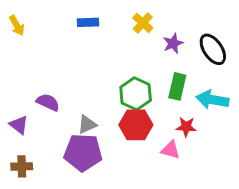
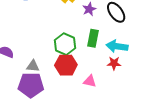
gray triangle: (87, 124) -> (33, 66), turned 32
red star: (186, 127) -> (114, 63), moved

